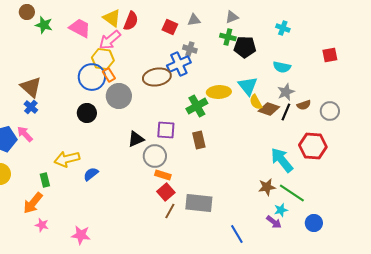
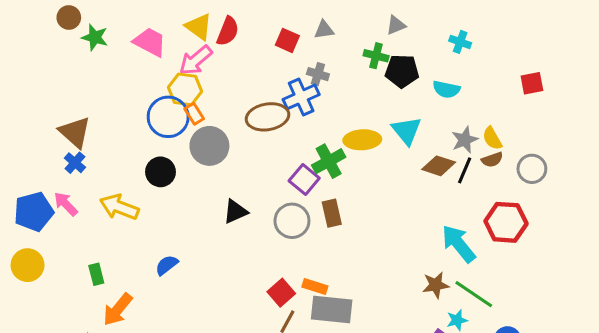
gray triangle: (232, 17) -> (396, 25), moved
cyan semicircle: (282, 67) -> (446, 89), moved
yellow semicircle: (256, 102) -> (492, 138), moved
purple square: (166, 130) -> (304, 180), moved, turned 36
gray circle: (155, 156) -> (292, 221), moved
yellow arrow: (67, 159) -> (119, 207), moved, turned 35
orange rectangle: (163, 175) -> (315, 287), moved
orange arrow: (33, 203) -> (118, 309), moved

